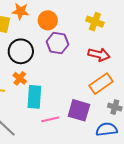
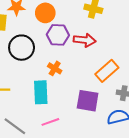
red arrow: (99, 55) -> (85, 40), moved
orange cross: (20, 78) -> (55, 68), moved
pink line: (50, 119) -> (50, 122), moved

